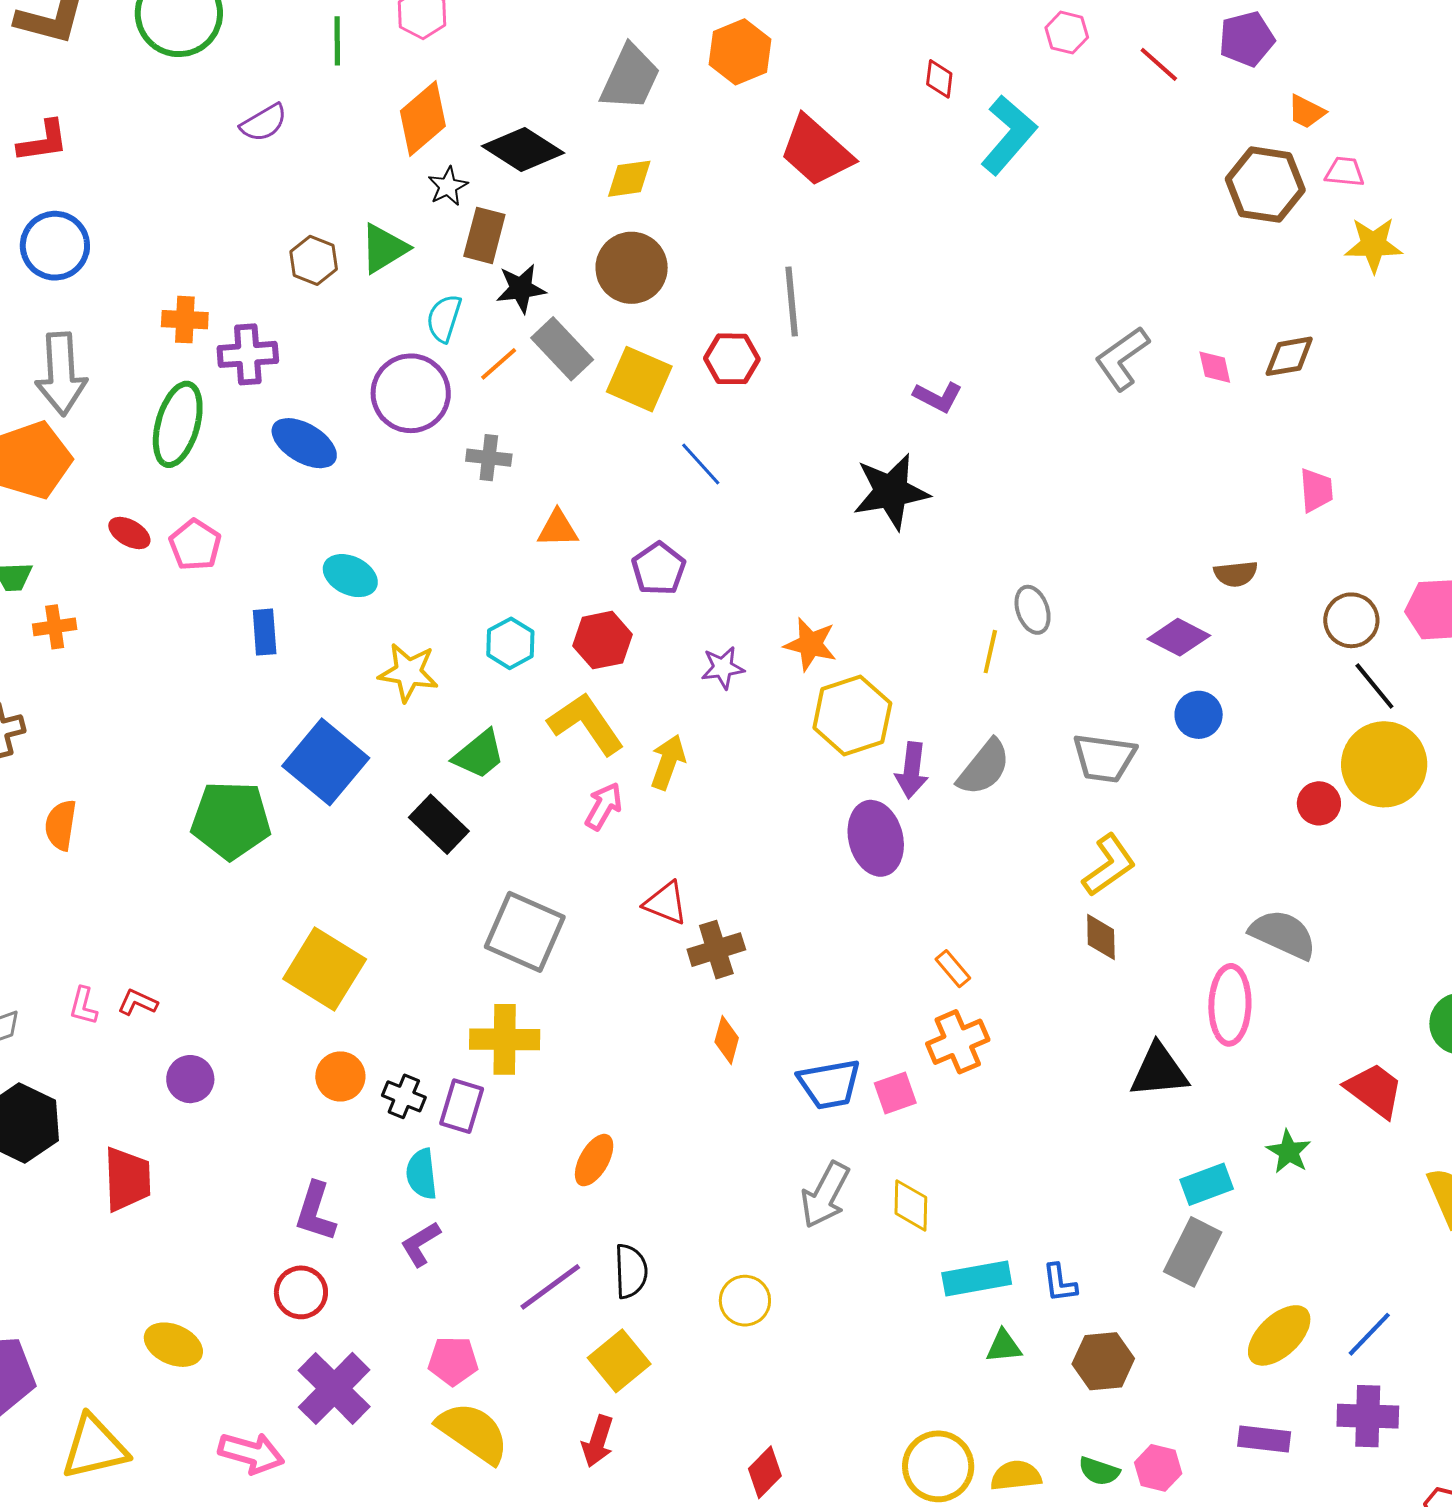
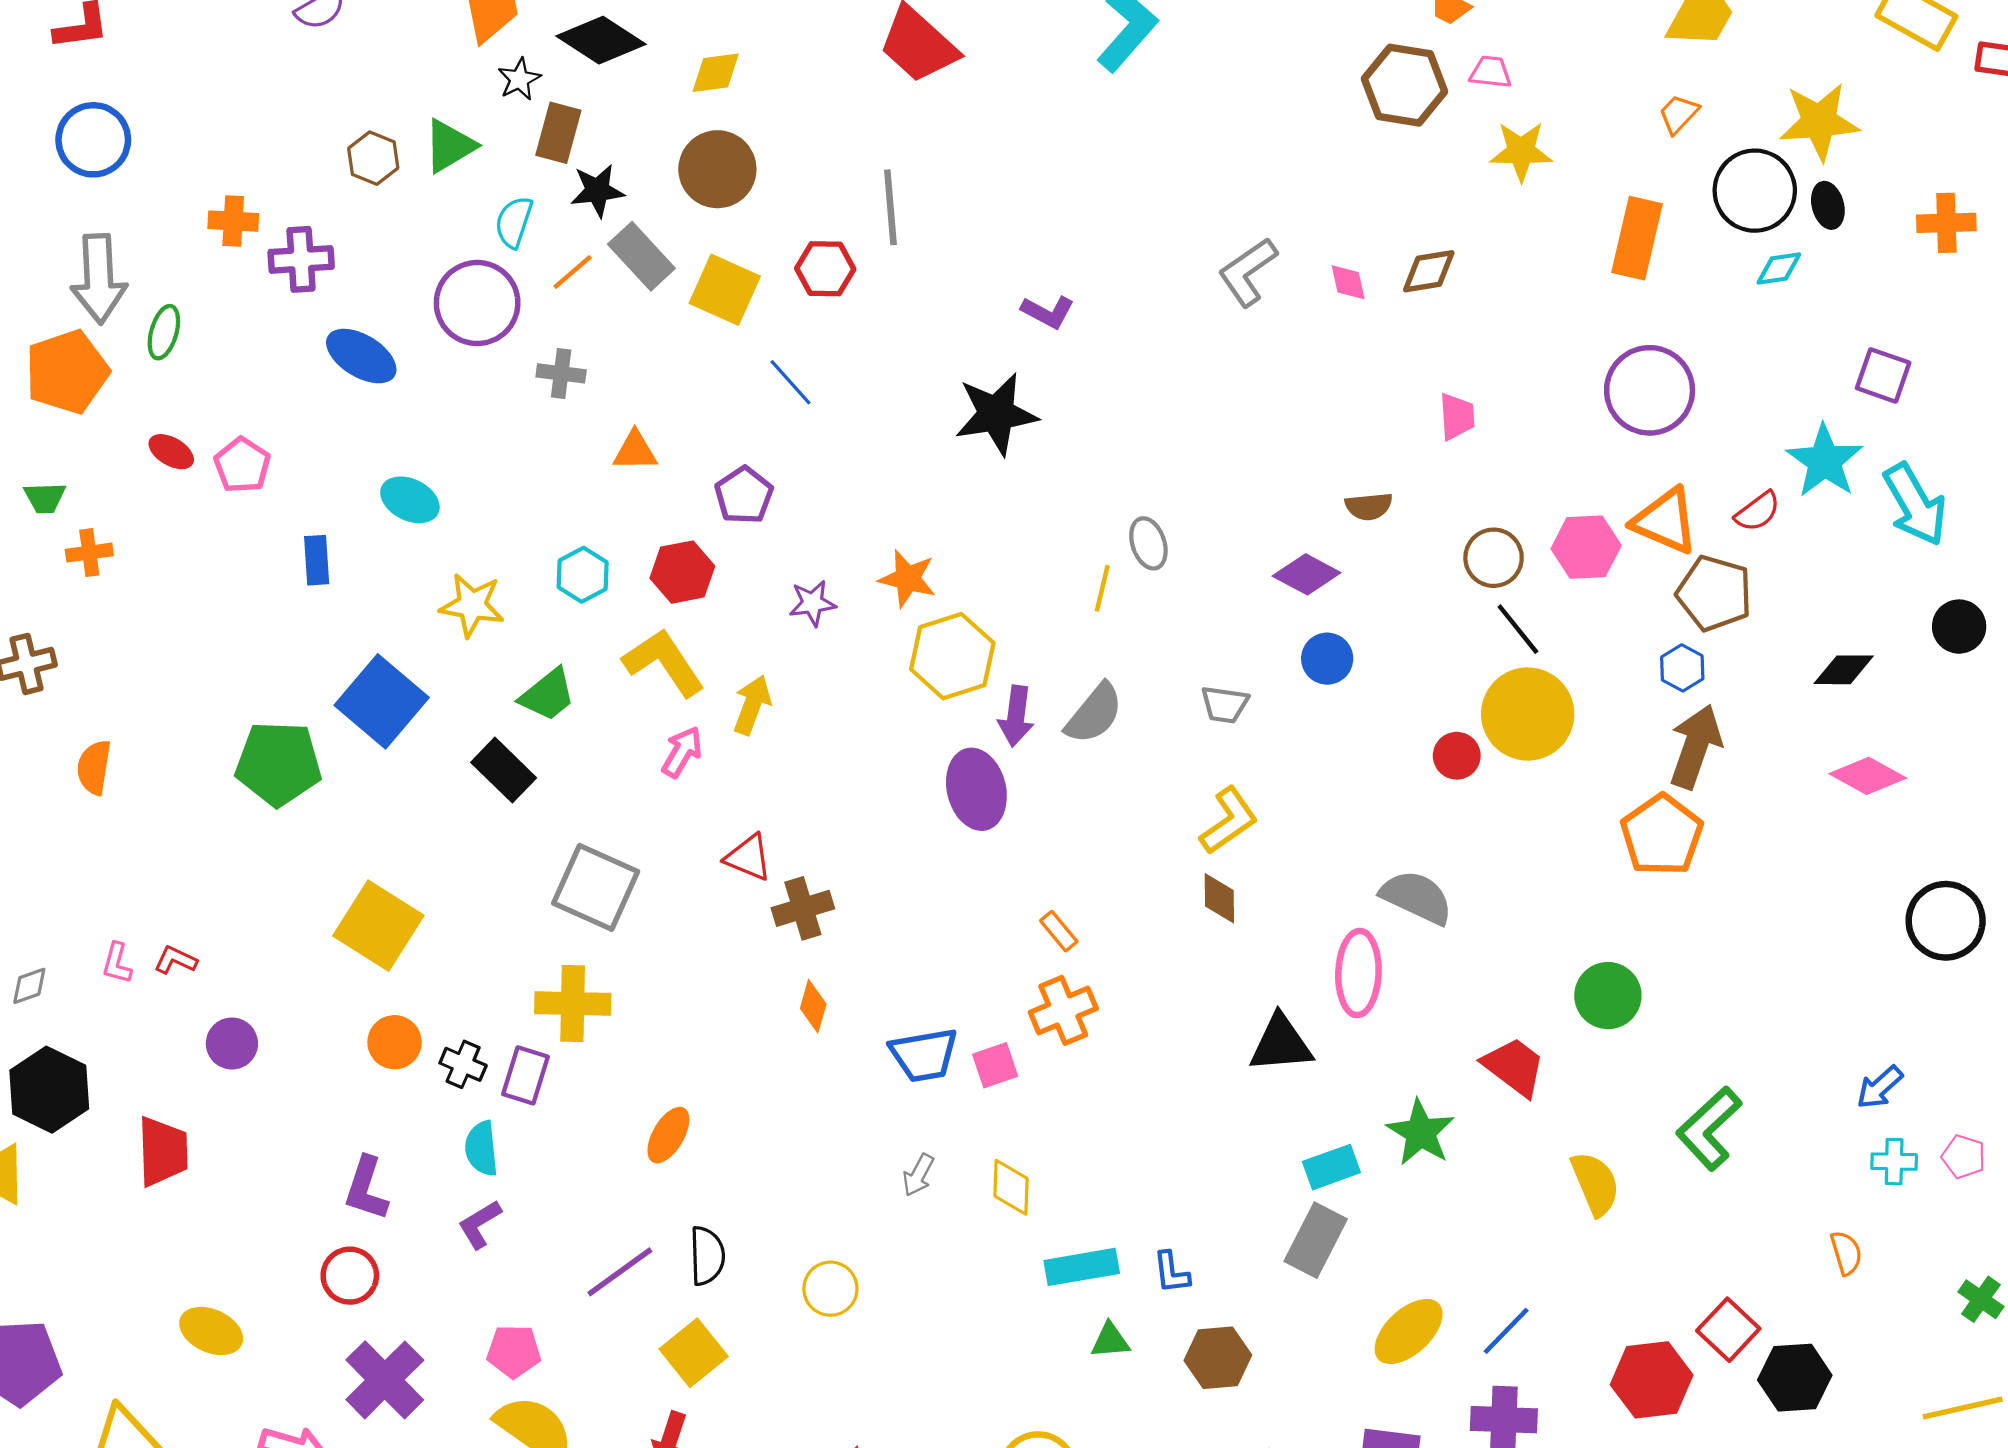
green ellipse: (178, 424) -> (164, 332), moved, size x0.6
gray trapezoid: (1104, 758) -> (1225, 705), size x0.7
green star: (1289, 1152) -> (1421, 1133), size x1.4
gray arrow: (825, 1195) -> (918, 1175), size x0.6

